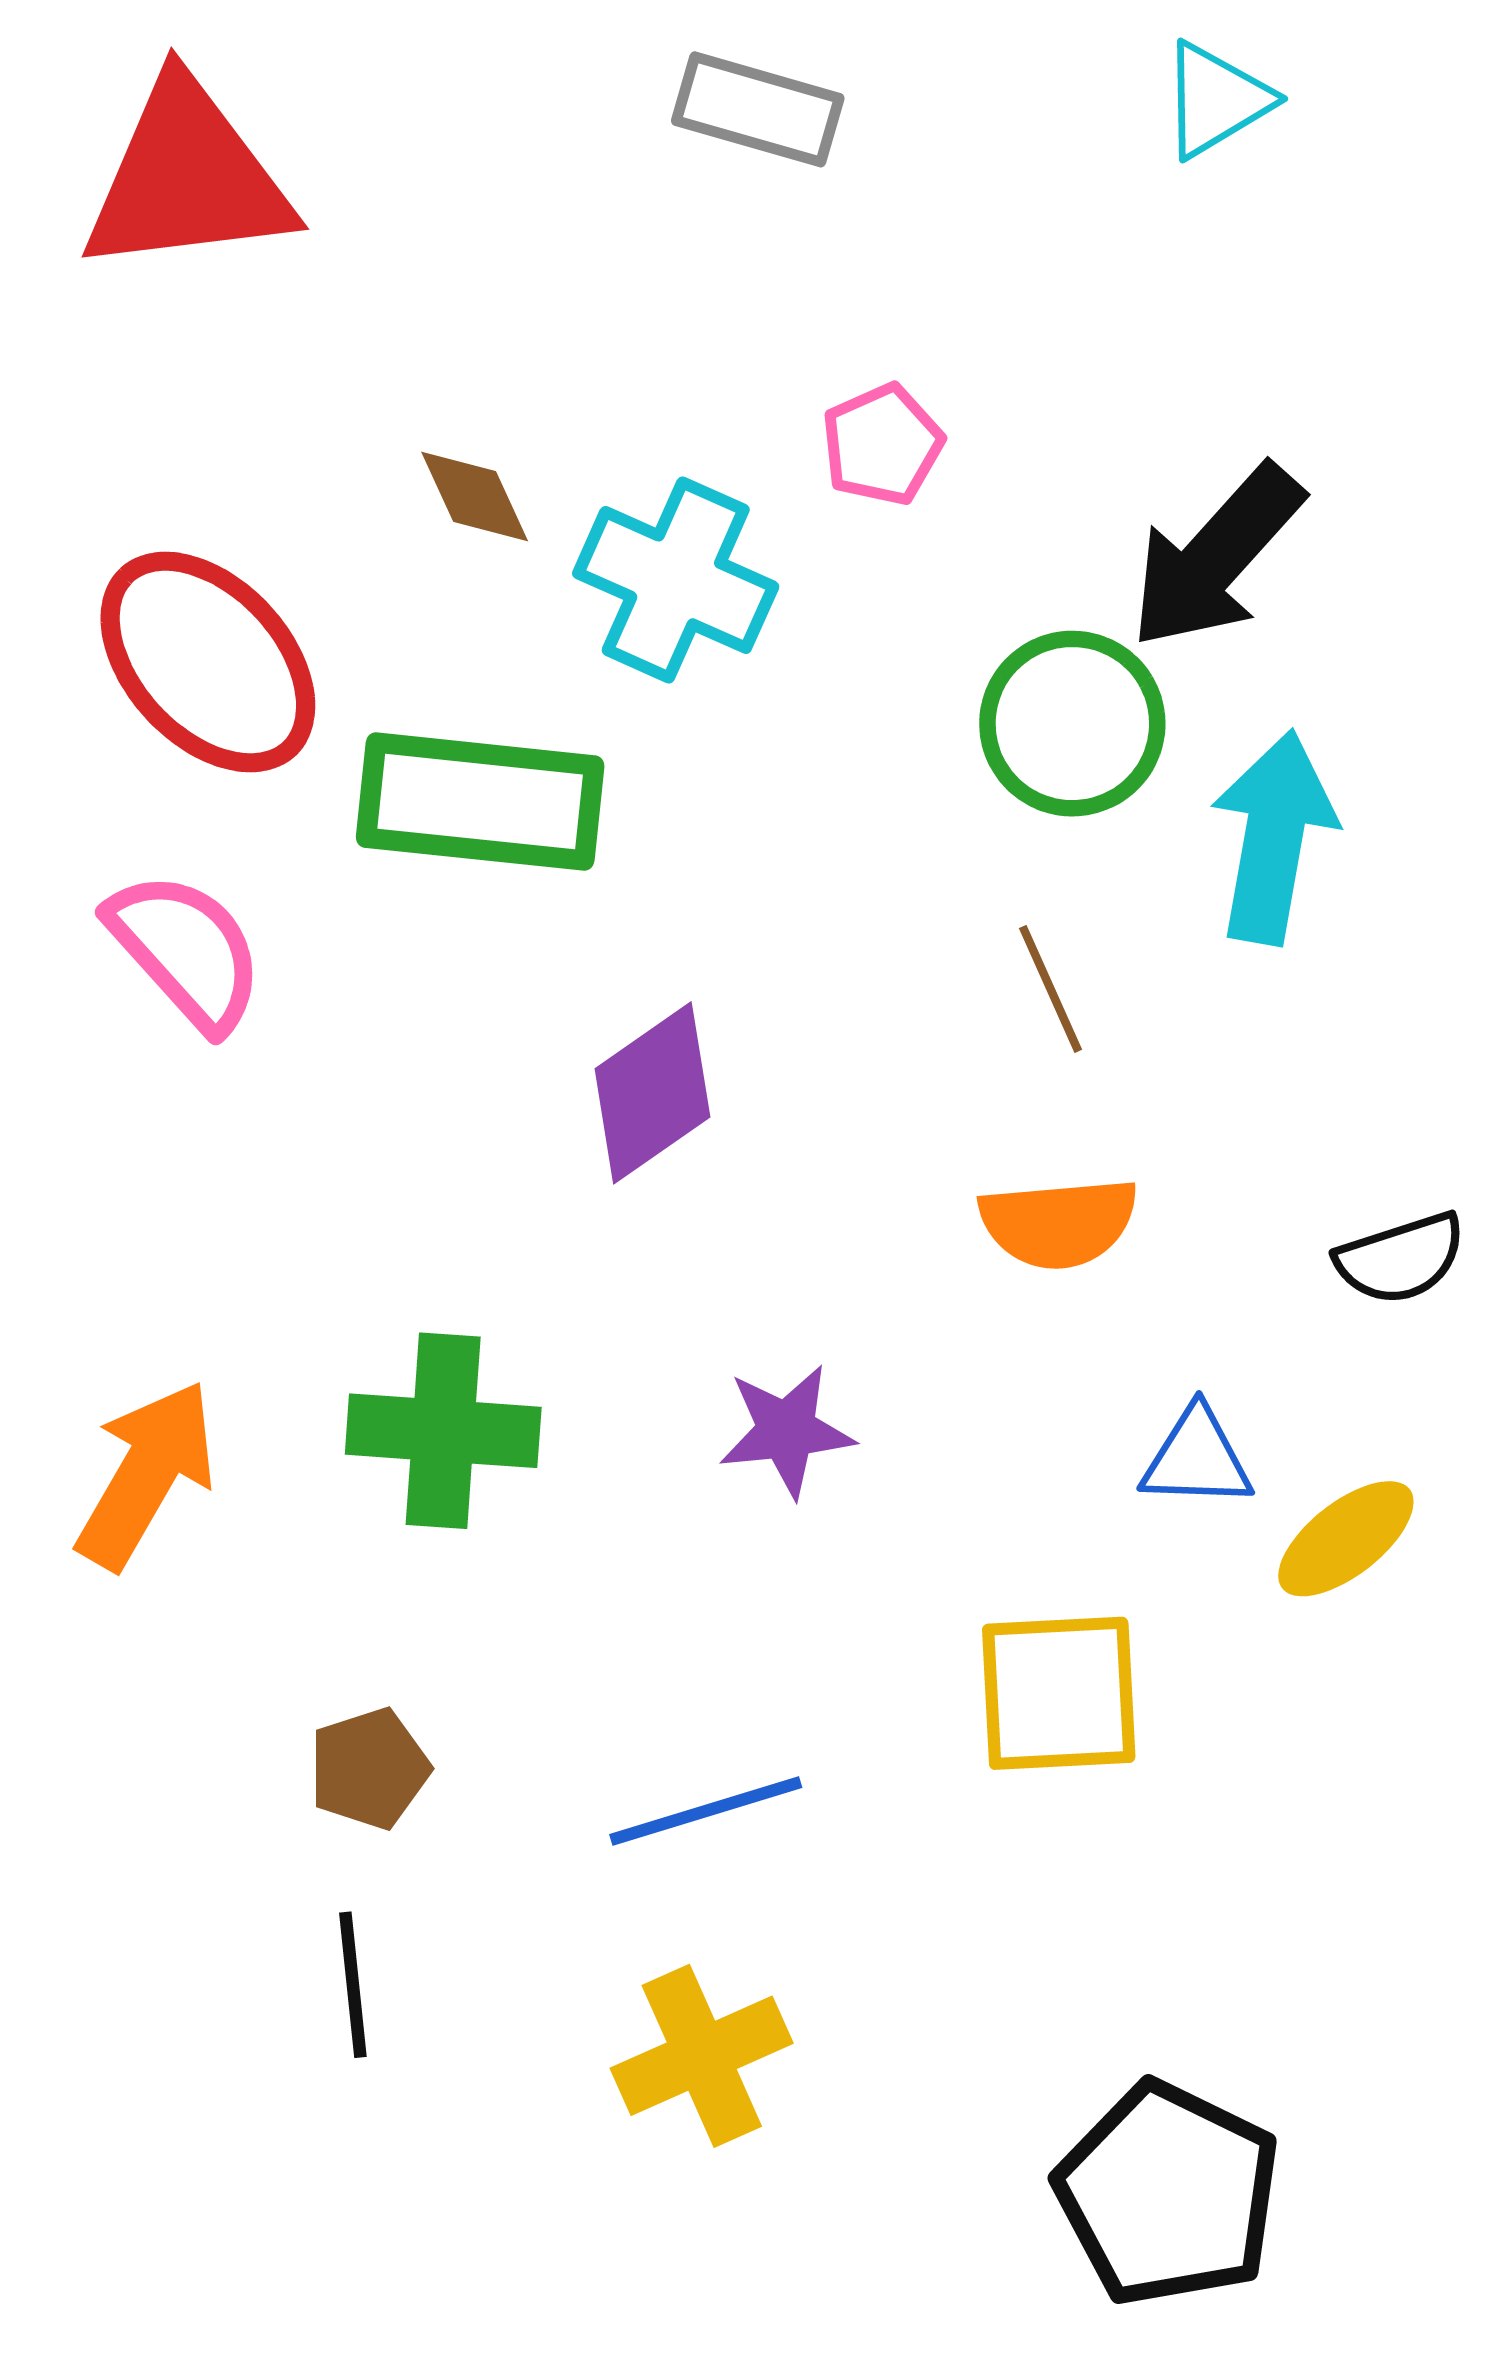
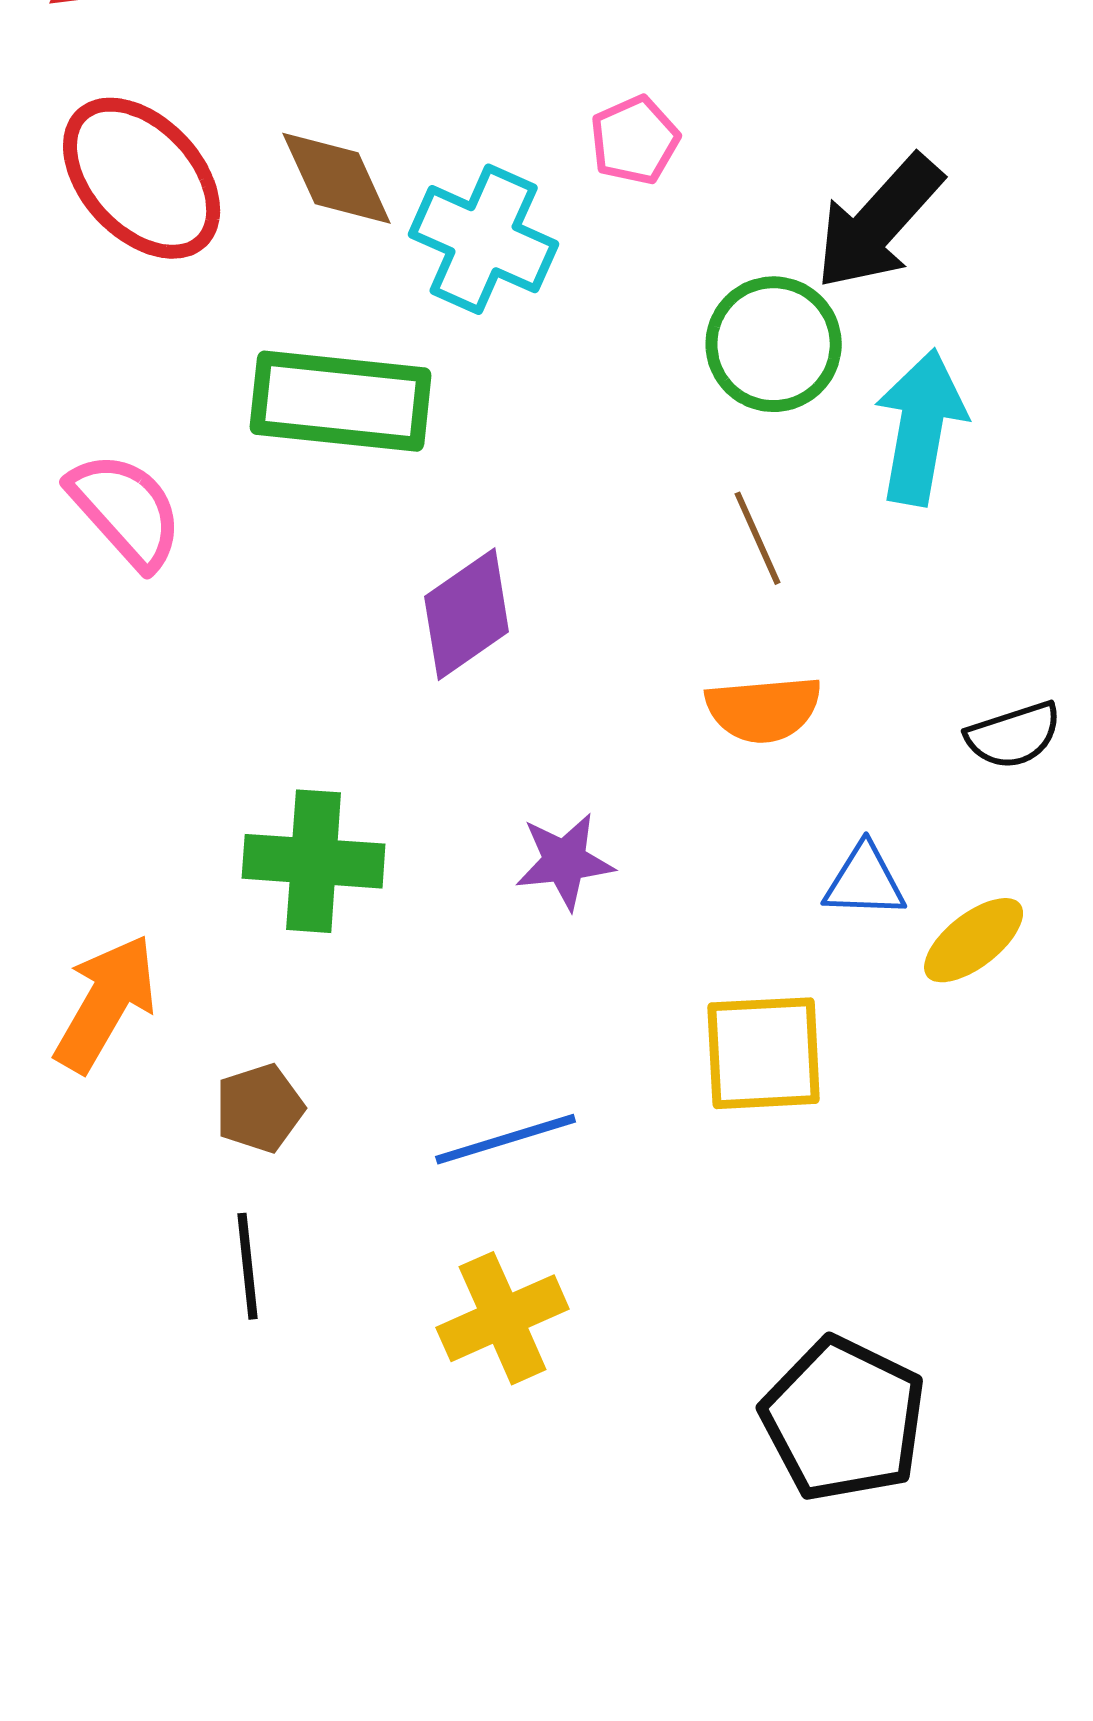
brown diamond: (475, 497) -> (337, 178), size x1.4
red ellipse: (208, 662) -> (142, 178), moved
orange arrow: (146, 1474) -> (106, 1003), moved

